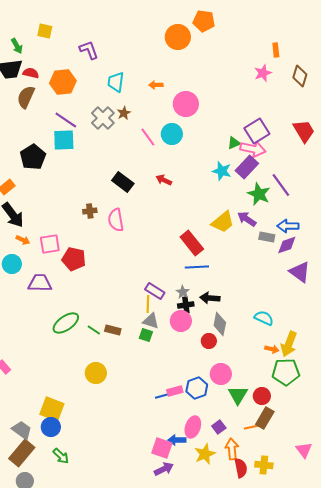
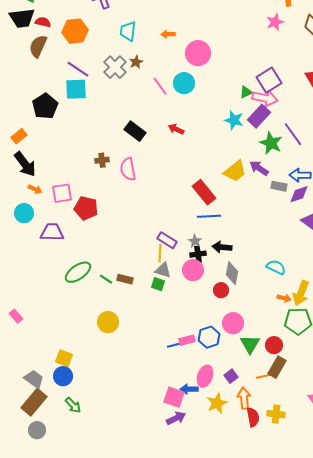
yellow square: (52, 409) -> (64, 358), size x0.7

